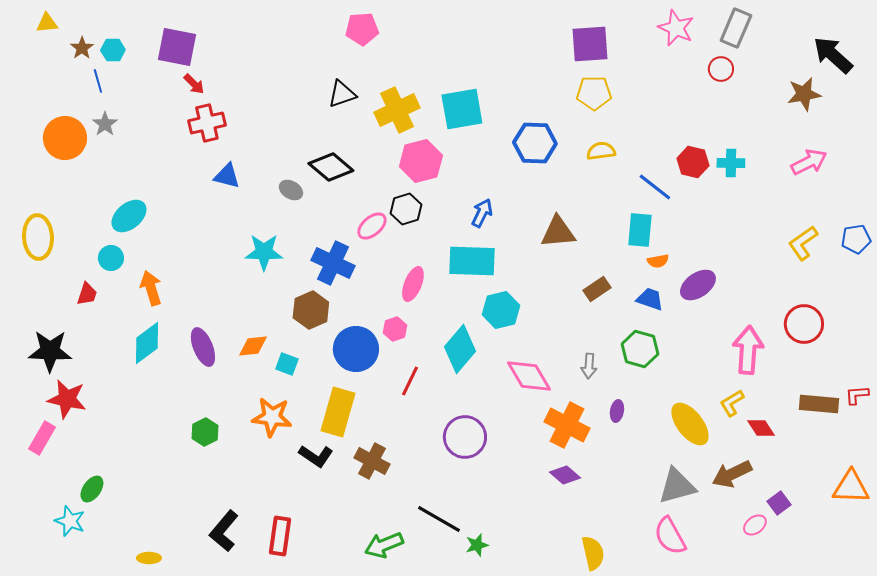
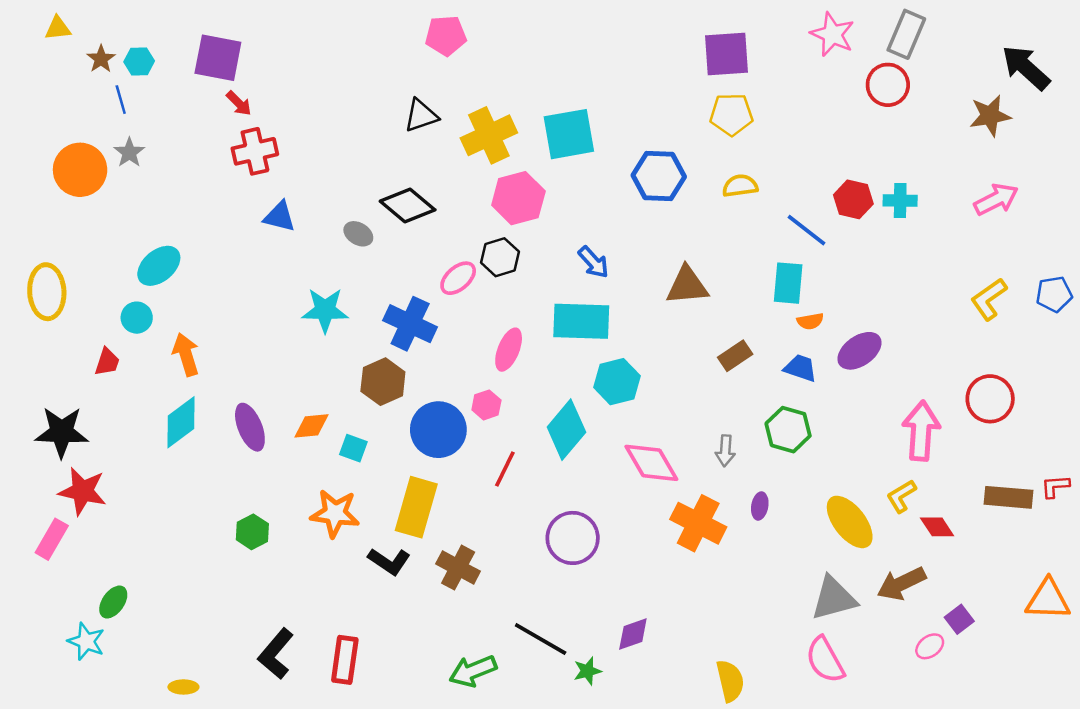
red circle: (721, 69) -> (888, 85), size x1.4
blue arrow: (482, 213) -> (594, 262), turned 112
purple diamond: (565, 475) -> (633, 634), moved, turned -60

